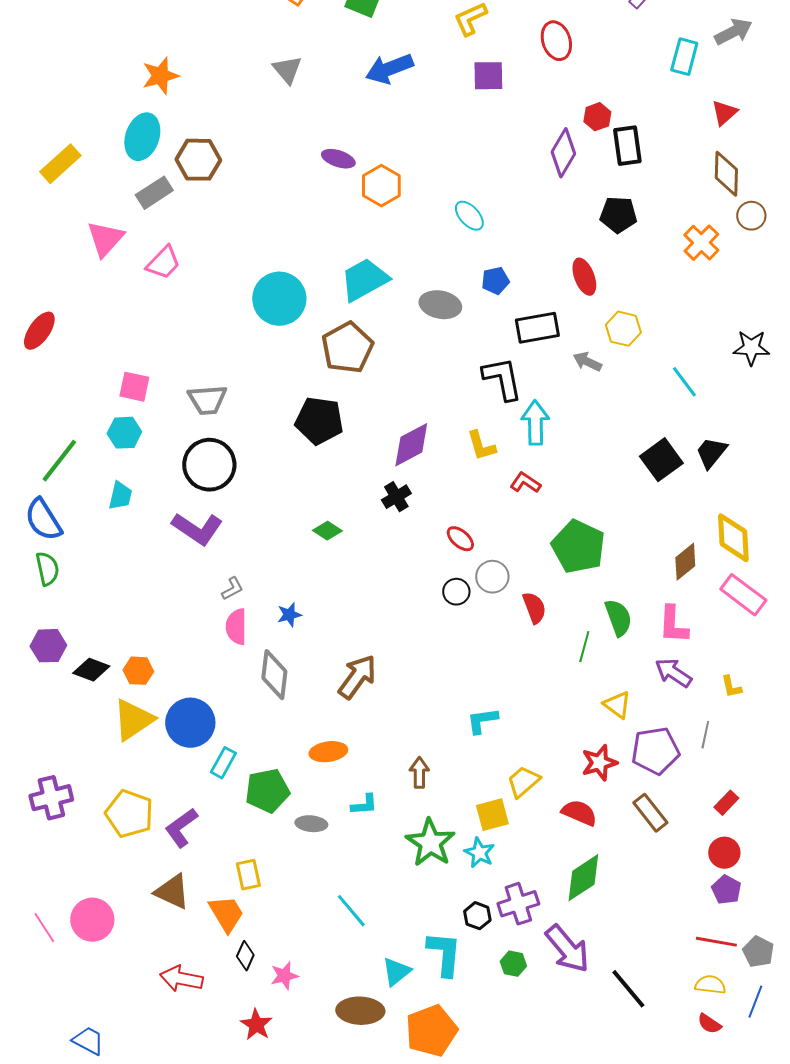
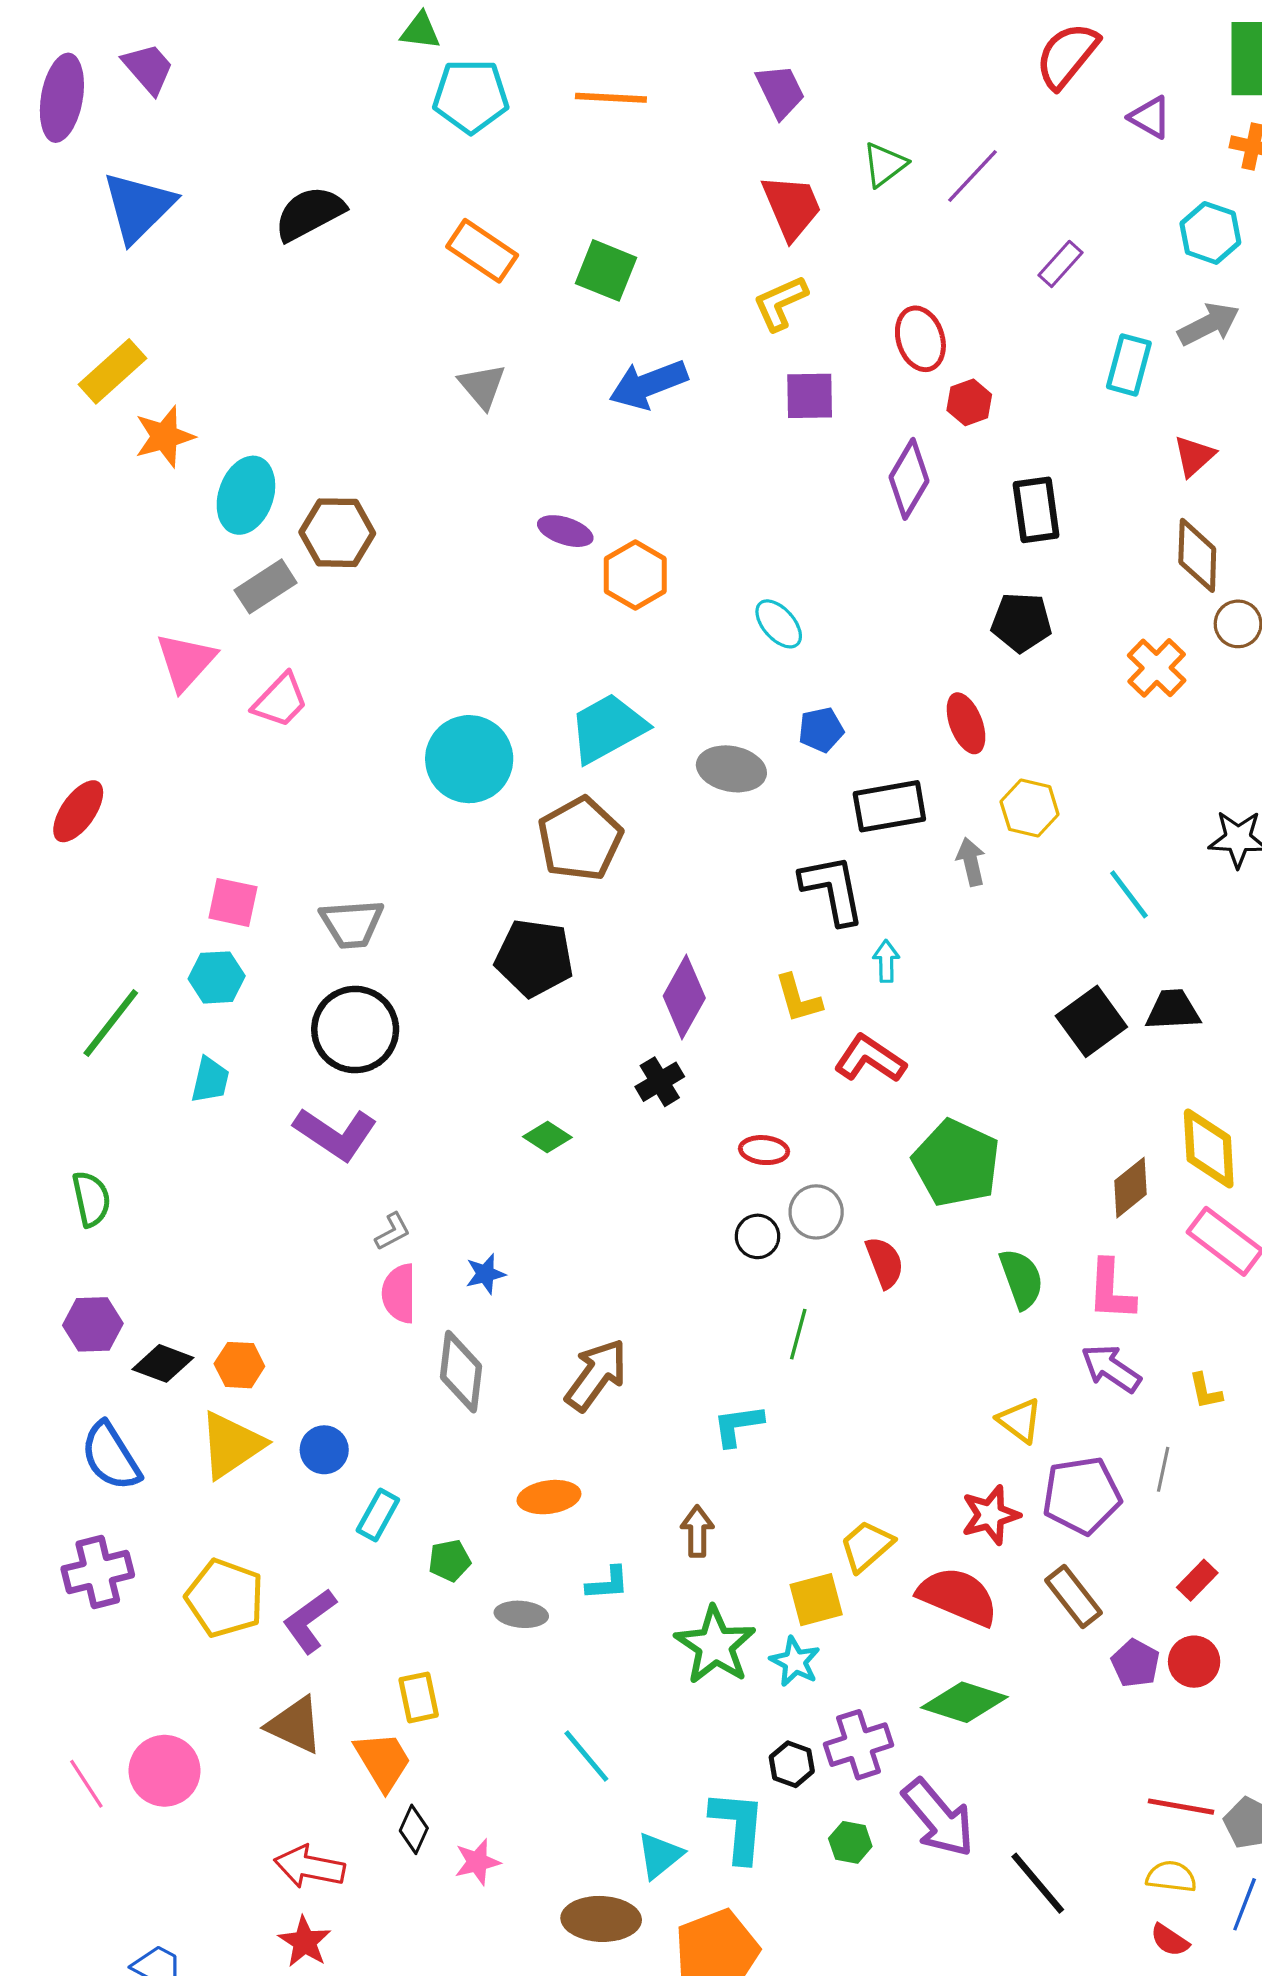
orange star: (160, 76) -> (165, 437), moved
red hexagon: (597, 117) -> (969, 402), moved
purple diamond: (563, 153) -> (909, 479), moved
yellow rectangle: (60, 164) -> (112, 371), moved
gray arrow: (587, 362) -> (971, 862), turned 52
cyan arrow: (535, 423) -> (886, 961), size x0.6
purple diamond: (411, 445) -> (684, 997), turned -33
black trapezoid: (711, 453) -> (1173, 1010), turned 48
red L-shape: (525, 483) -> (870, 1059), size x1.4
blue semicircle: (43, 520) -> (111, 1456), moved
red ellipse: (460, 539) -> (764, 1150), turned -36
green line: (584, 647) -> (798, 1334), moved
cyan L-shape: (482, 721) -> (738, 1425), moved
blue circle: (190, 723) -> (324, 1450), size x0.6
green pentagon: (267, 791) -> (450, 1561), size x0.6
red semicircle: (579, 813) -> (958, 1596), size x1.4
green diamond: (583, 878) -> (964, 1702), turned 51
purple pentagon: (726, 890) -> (1135, 1663), moved
red star: (256, 1025) -> (305, 1942), moved

